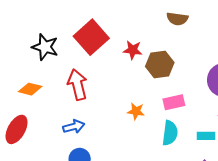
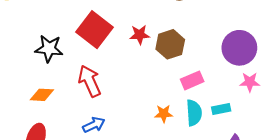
orange star: (136, 111) -> (164, 114), moved
cyan rectangle: (206, 136) -> (221, 109), moved

